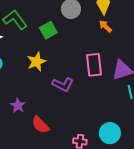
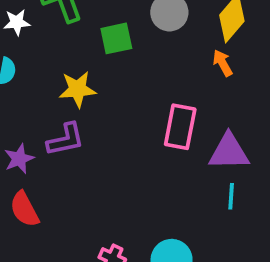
purple L-shape: (63, 84) -> (66, 140), moved, turned -55
red semicircle: (40, 125) -> (24, 209), moved

